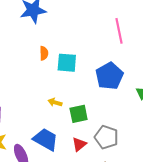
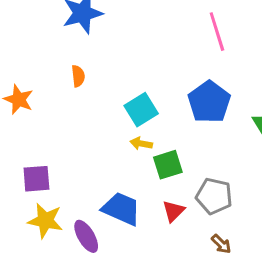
orange semicircle: (44, 53) -> (78, 76), moved
cyan square: (67, 63) -> (141, 110), moved, turned -30
yellow arrow: (55, 102) -> (141, 143), moved

